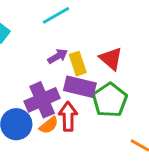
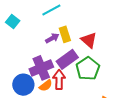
yellow rectangle: (78, 64) -> (65, 34), moved
purple rectangle: (80, 87) -> (67, 59), turned -50

